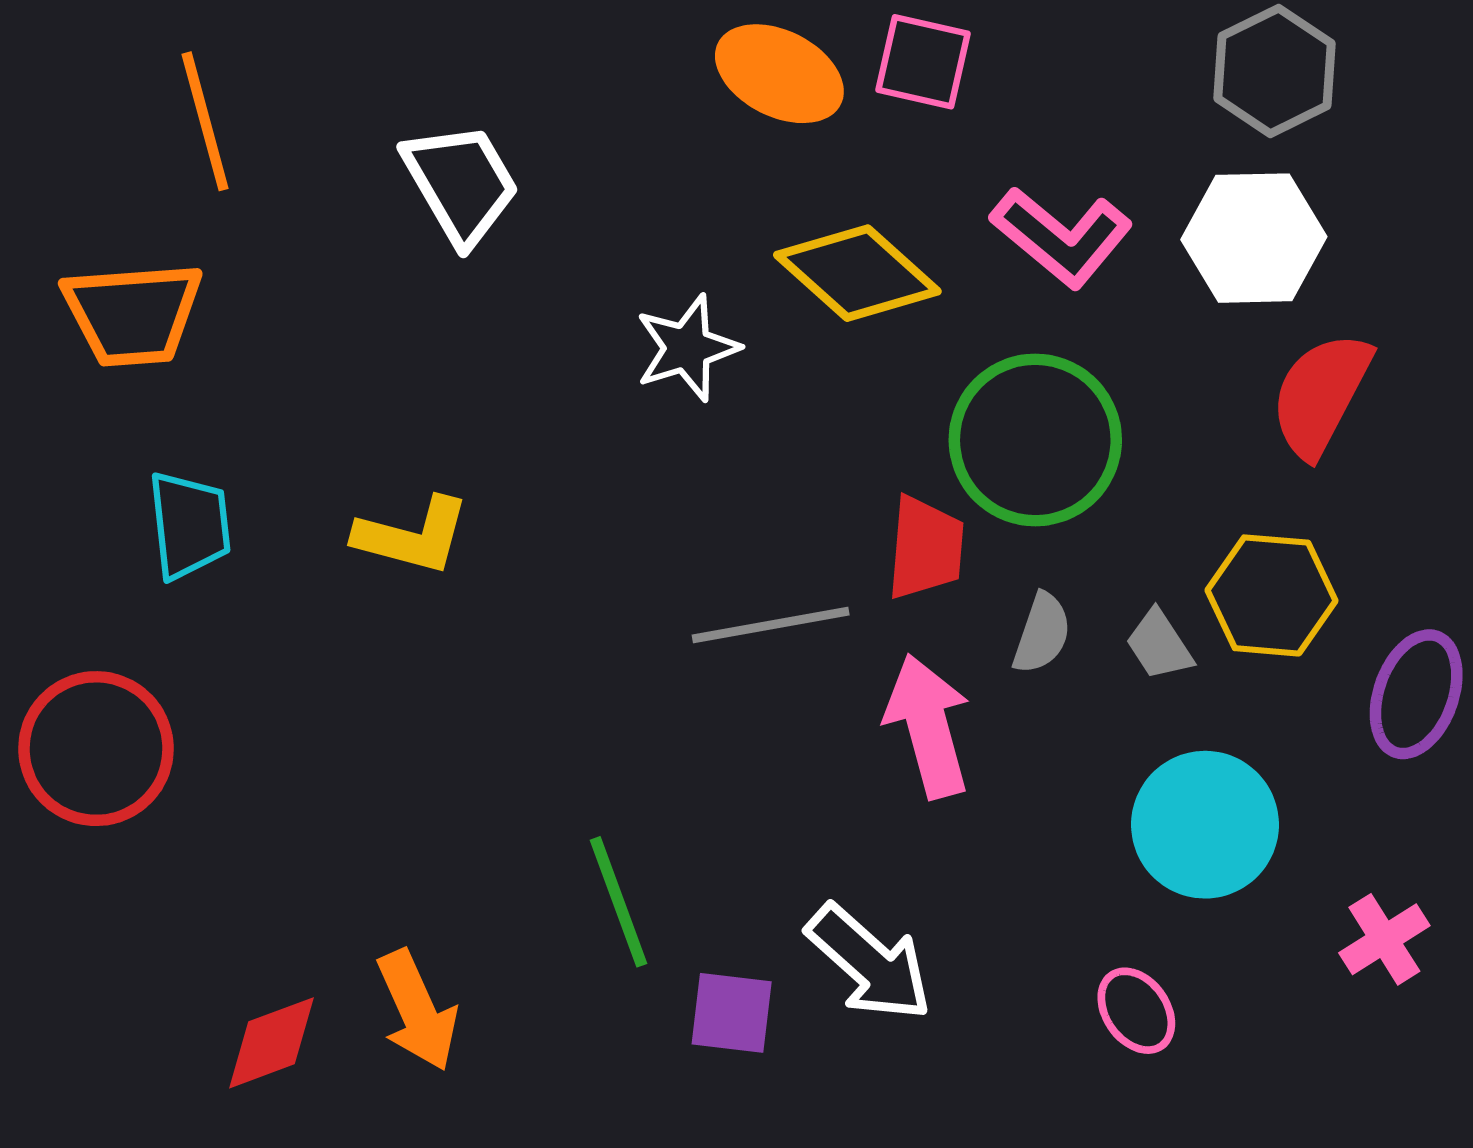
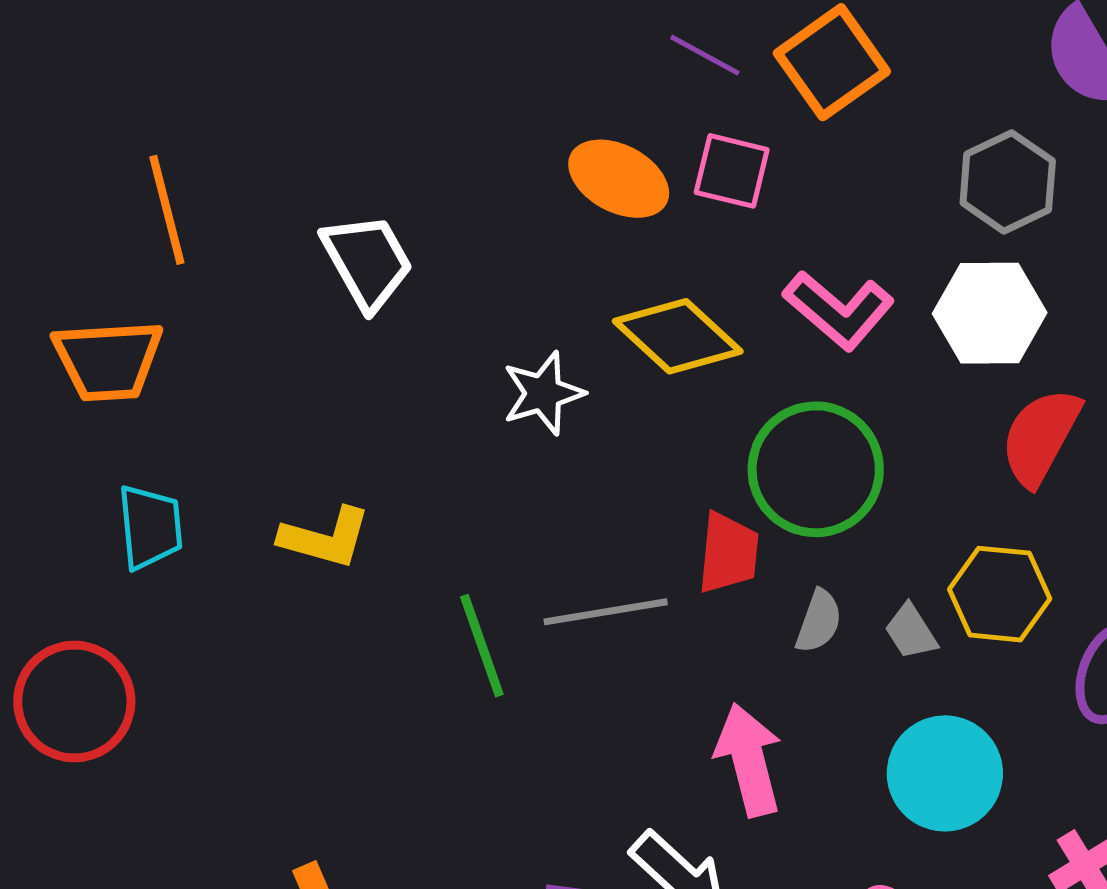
pink arrow: (928, 726) -> (749, 760), moved
green line: (619, 902) -> (482, 646), moved

